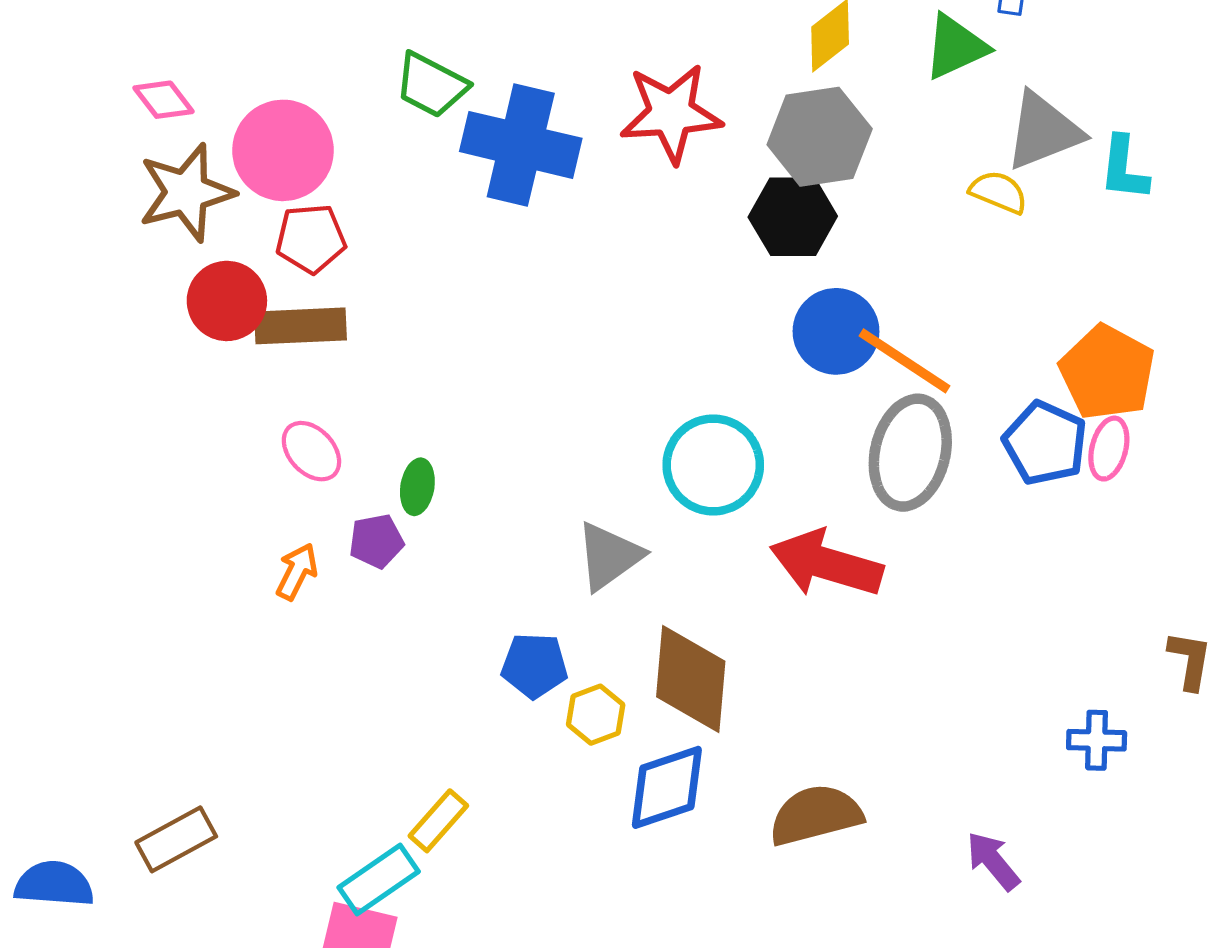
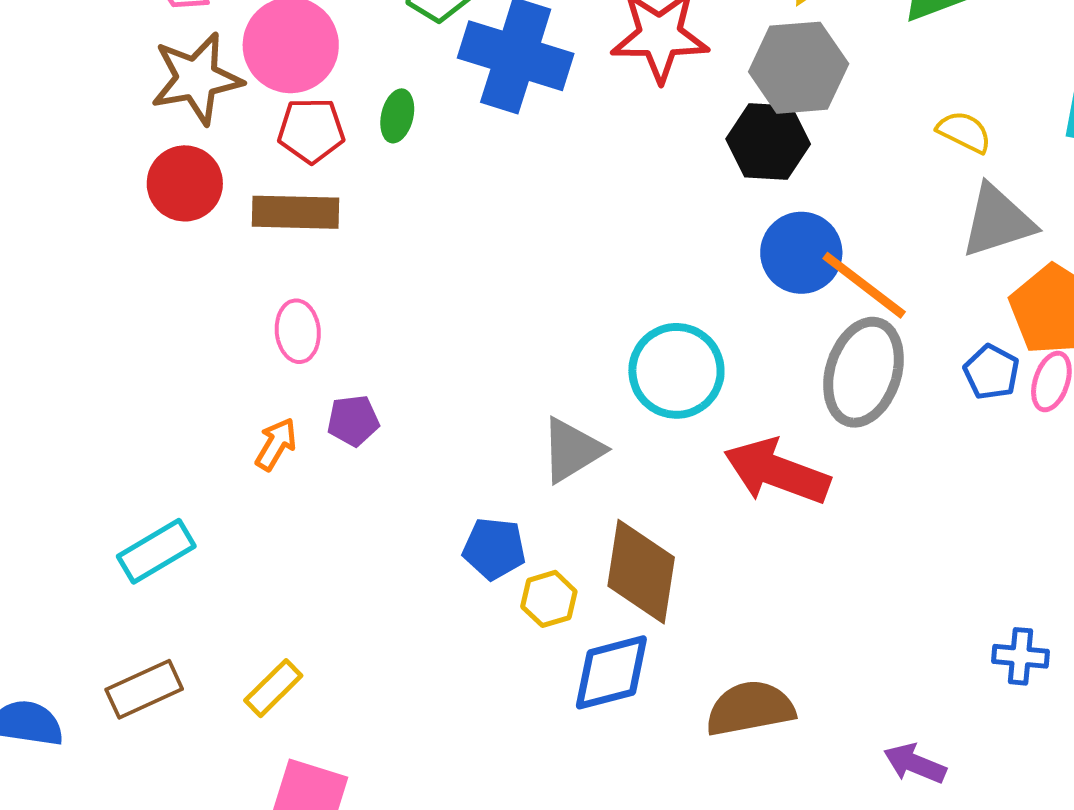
gray triangle: (1043, 131) -> (998, 221), moved
red circle: (227, 301) -> (185, 183), moved
blue pentagon: (1045, 443) -> (991, 372), size x0.7
pink ellipse: (311, 451) -> (298, 331), turned 34
green ellipse: (417, 487) -> (397, 116), moved
yellow rectangle: (438, 821) -> (273, 688), moved
purple arrow: (993, 861) -> (915, 764), turned -32
cyan rectangle: (379, 880) -> (156, 551), moved

